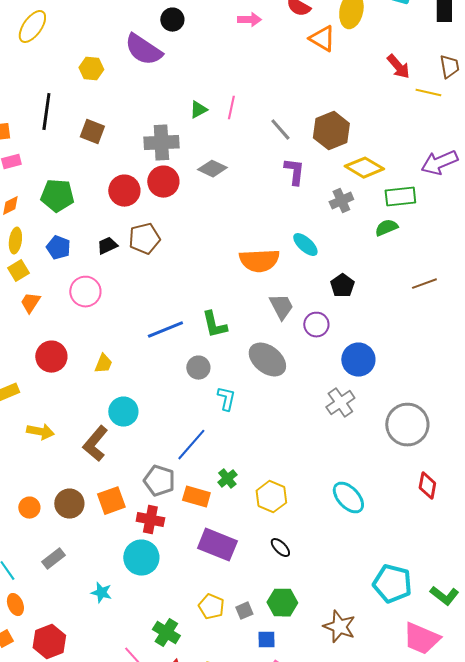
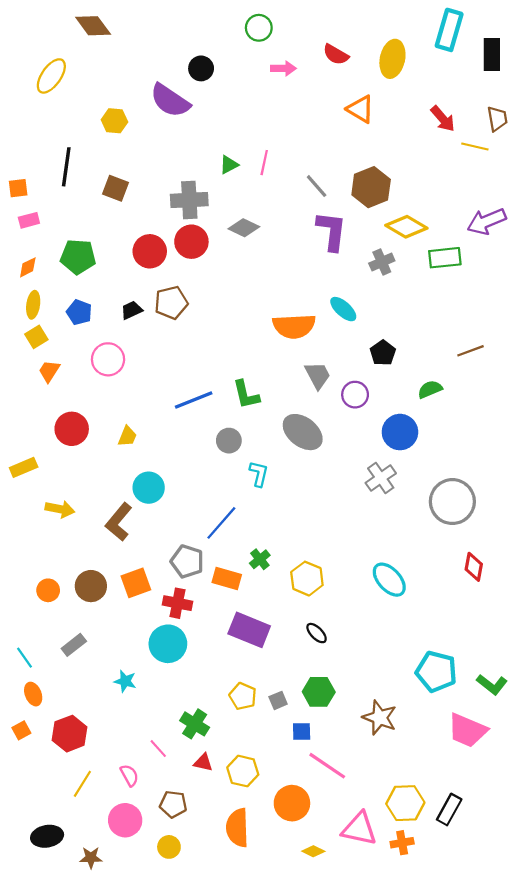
orange triangle: (322, 39) -> (360, 109), moved
purple L-shape: (294, 172) -> (332, 231), size x1.4
green semicircle: (386, 228) -> (430, 389), moved

